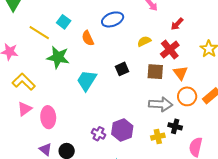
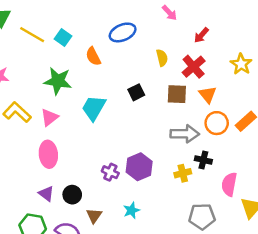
yellow line: (39, 33) -> (32, 35), moved
yellow semicircle: (144, 41) -> (162, 58), turned 104
pink triangle: (25, 109) -> (49, 117), moved

